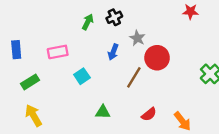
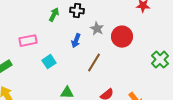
black cross: (114, 17) -> (77, 11), turned 32
red circle: (157, 58) -> (122, 37), moved

